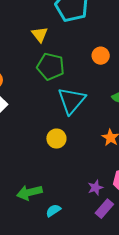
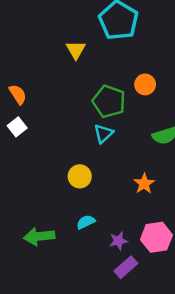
green pentagon: (51, 66) -> (109, 101), moved
cyan triangle: (72, 101) -> (104, 133), size x0.6
cyan semicircle: (53, 210) -> (86, 222), moved

